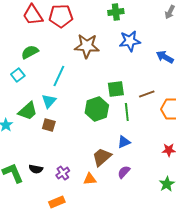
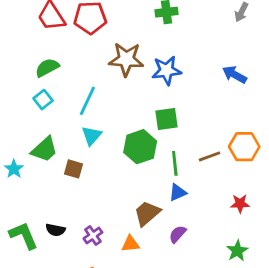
blue star: (130, 41) -> (166, 70), moved
cyan square: (18, 75) -> (43, 100), moved
brown line: (147, 94) -> (210, 156), moved
cyan triangle: (49, 101) -> (92, 136), moved
green line: (127, 112) -> (175, 163), moved

